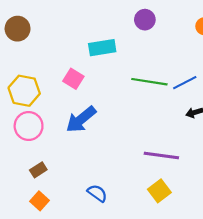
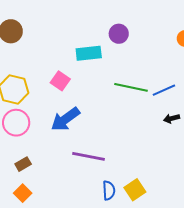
purple circle: (145, 20) -> (119, 34), moved
purple line: (161, 156) -> (88, 156), moved
blue semicircle: (97, 193) -> (109, 190), moved, turned 48

